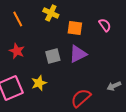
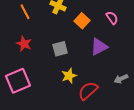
orange square: (75, 28) -> (82, 21), turned 35
purple triangle: (78, 54) -> (99, 47), moved
yellow star: (39, 83) -> (69, 76), moved

